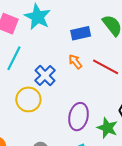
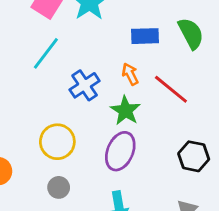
yellow circle: (28, 99) -> (57, 142), moved
green star: (107, 128) -> (125, 111), moved

